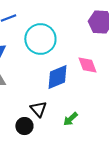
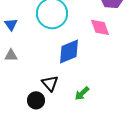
pink diamond: (87, 65) -> (100, 27), moved

